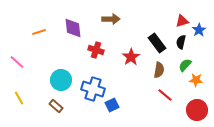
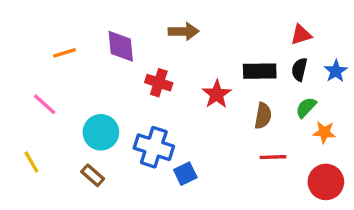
blue star: (199, 30) -> (336, 71), moved
black rectangle: (157, 43) -> (260, 71), turned -54
pink line: (17, 62) -> (45, 104), moved
red line: (165, 95) -> (273, 157), turned -42

